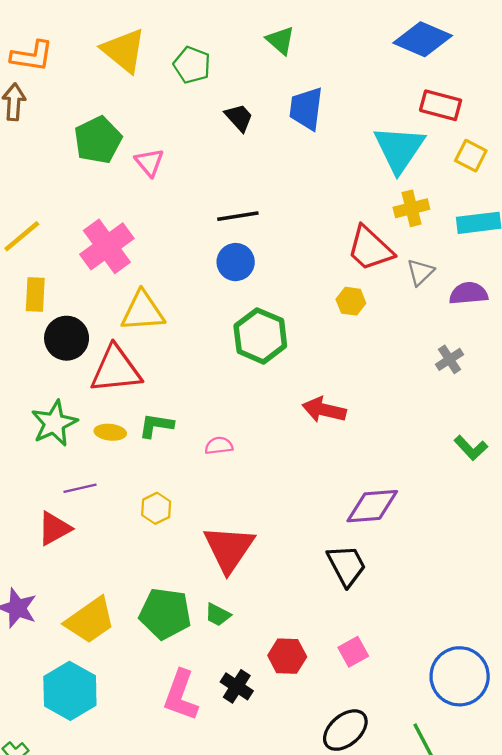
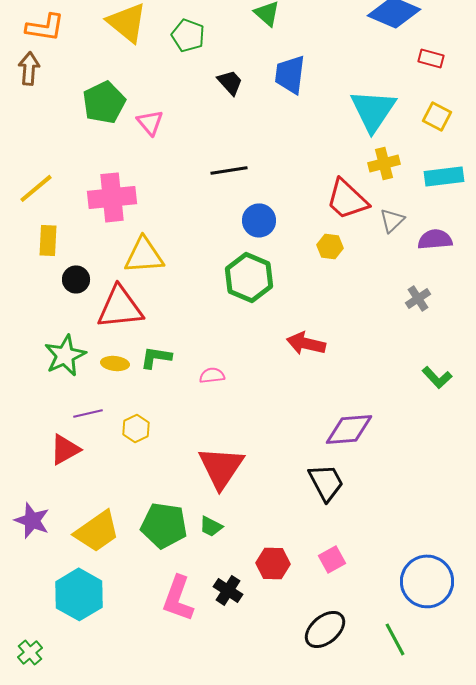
red rectangle: (441, 105) -> (431, 58), moved, size x0.7
pink cross: (107, 246) -> (112, 197), turned 30
blue circle: (236, 262) -> (259, 220), moved
black circle: (67, 338) -> (76, 279), size x0.7
yellow hexagon: (156, 508) -> (136, 428), moved

